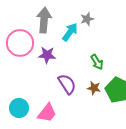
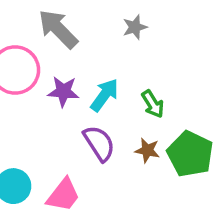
gray arrow: (44, 20) -> (58, 29), turned -50
cyan arrow: (70, 32) -> (104, 95), moved

